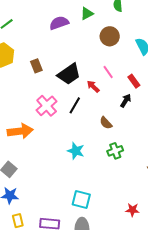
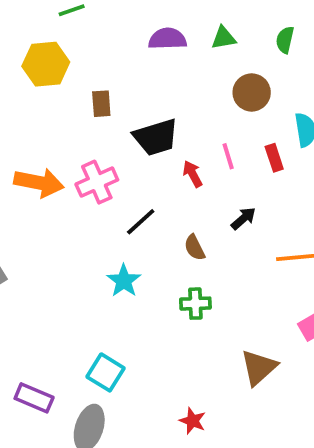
red rectangle: (134, 81) -> (274, 158), moved
black line: (75, 105) -> (141, 222), moved
orange arrow: (20, 131) -> (39, 183), moved

